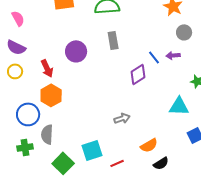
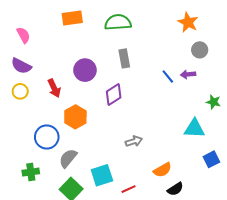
purple diamond: (138, 74) -> (114, 95), moved
orange hexagon: (51, 95) -> (75, 117), moved
blue circle: (28, 114) -> (47, 137), moved
gray semicircle: (47, 134) -> (68, 158), moved, turned 36

